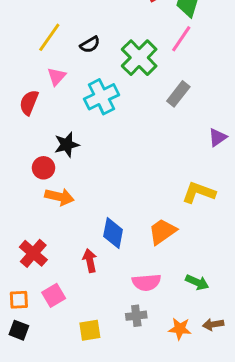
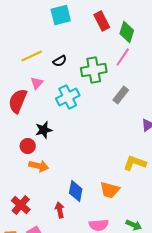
yellow line: (49, 37) -> (32, 56), turned 30
green cross: (139, 58) -> (94, 70), turned 35
red semicircle: (29, 103) -> (18, 101), size x1.4
orange trapezoid: (162, 232) -> (110, 190), turned -130

